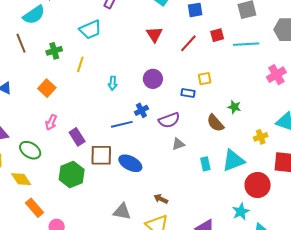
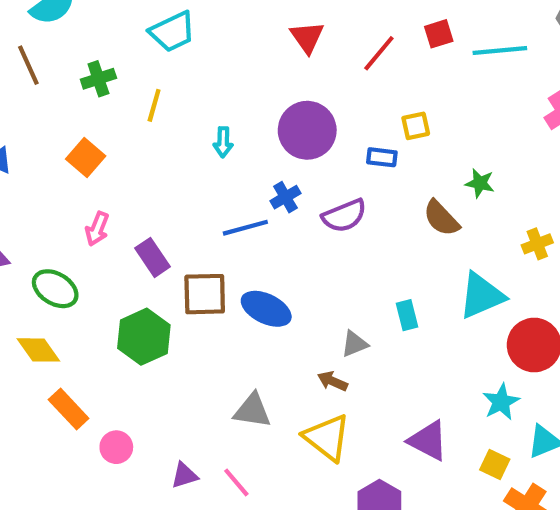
purple circle: (153, 79) -> (307, 130), size x1.4
gray triangle: (178, 144) -> (354, 344), moved
cyan rectangle: (205, 164) -> (407, 315), moved

